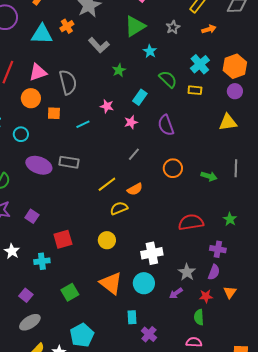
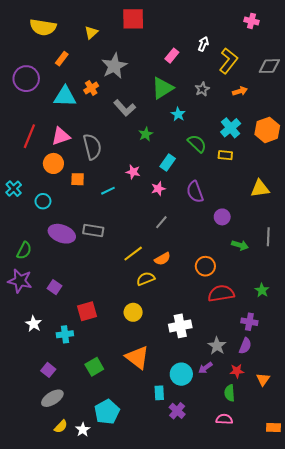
purple circle: (235, 91) -> (222, 217), moved
orange circle: (173, 168) -> (205, 266), moved
cyan circle: (144, 283) -> (181, 374), moved
orange triangle: (230, 292) -> (263, 379), moved

